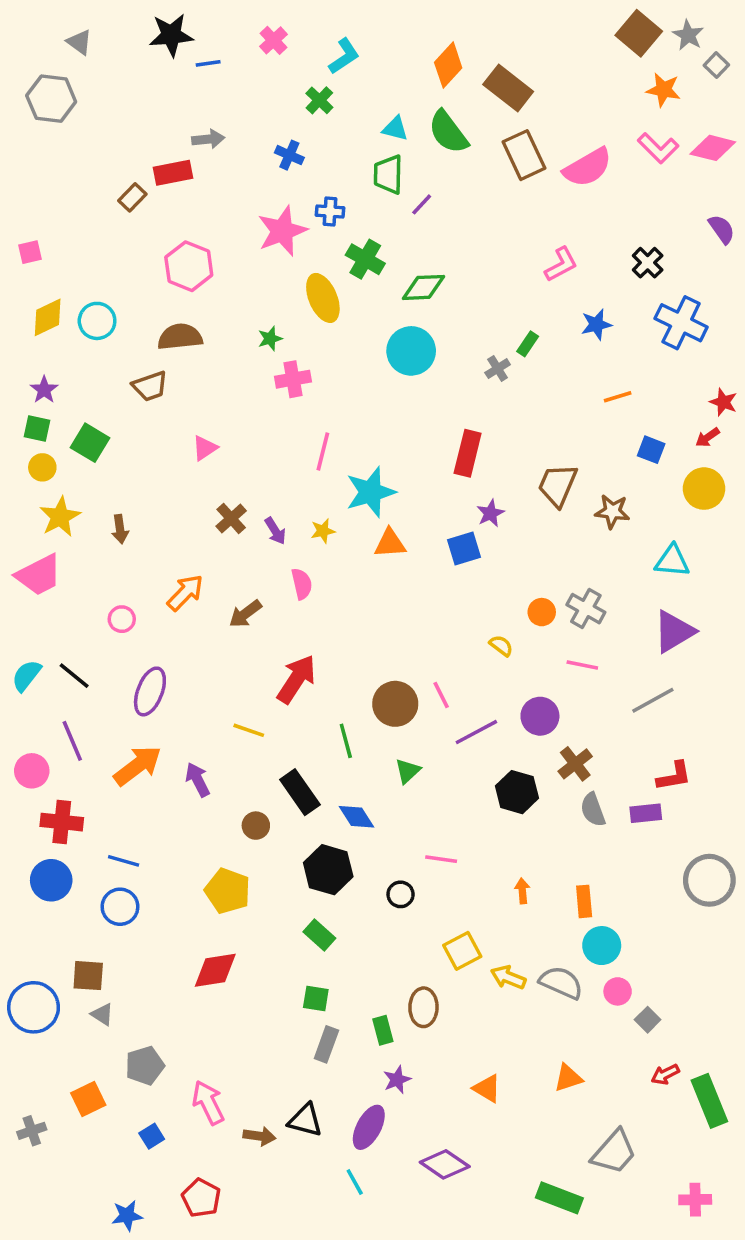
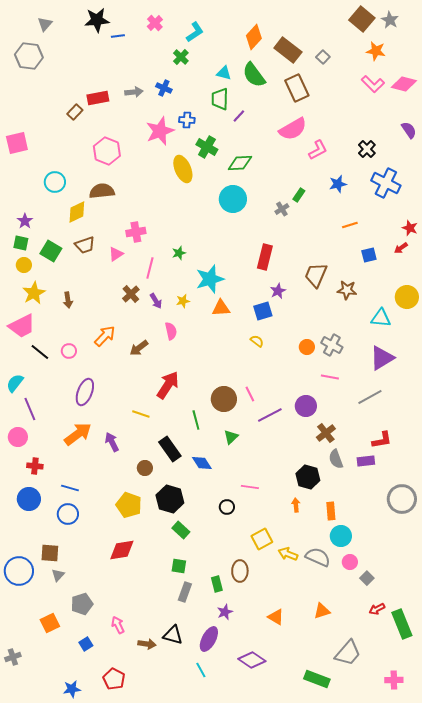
gray triangle: (79, 42) -> (45, 24), turned 35
gray square: (716, 65) -> (323, 57), moved
gray arrow: (208, 139) -> (134, 92), moved
pink semicircle: (588, 167) -> (293, 129), moved
pink square: (30, 252) -> (17, 143), size x1.6
yellow diamond: (48, 317) -> (77, 212), moved
green star: (270, 339) -> (179, 253), moved
pink cross: (293, 379) -> (136, 232), moved
brown trapezoid: (150, 386) -> (85, 245), moved
blue square: (651, 450) -> (369, 255), turned -35
pink line: (323, 451) -> (150, 268), moved
yellow circle: (704, 489) -> (407, 297), moved
yellow semicircle: (501, 646) -> (257, 341), moved
black line: (74, 676) -> (40, 352), moved
purple line: (72, 741) -> (30, 409), moved
black hexagon: (517, 792) -> (308, 477), moved
red cross: (62, 822) -> (35, 466), size x0.7
black hexagon: (328, 870) -> (170, 499), moved
gray triangle: (102, 1014) -> (58, 575), turned 40
pink arrow: (208, 1103) -> (118, 625), size x0.7
gray cross: (32, 1131) -> (13, 657), moved

